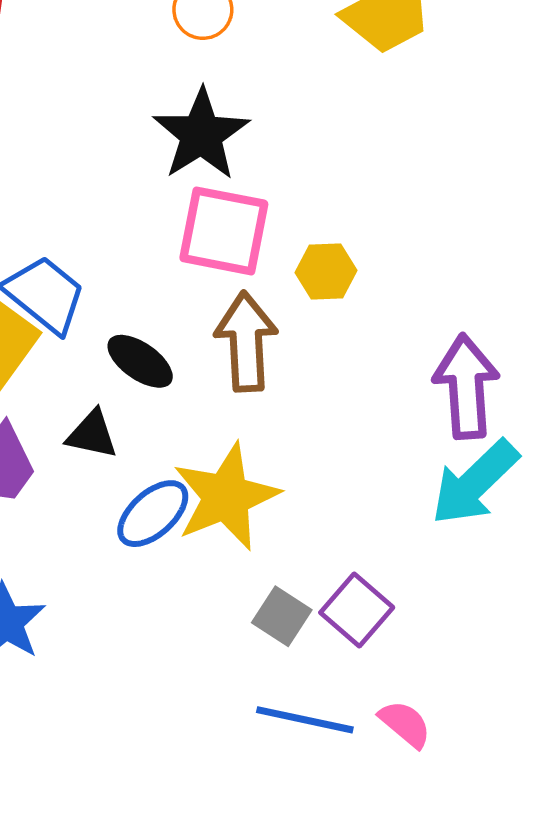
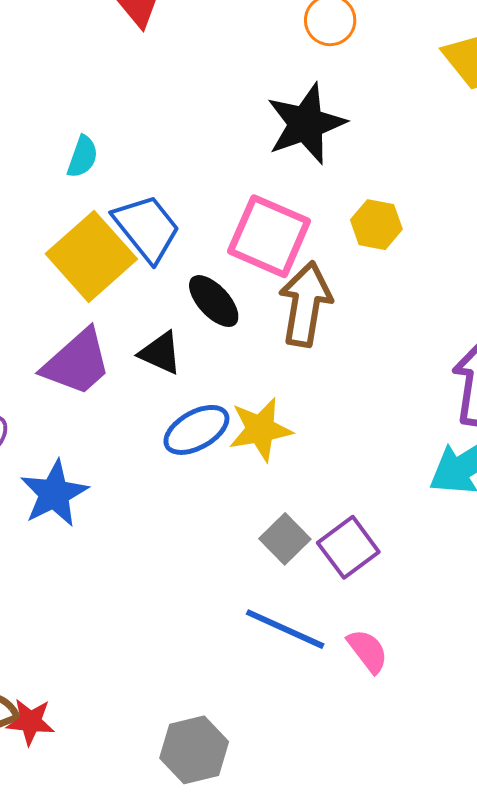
pink square: (224, 231) -> (269, 236), moved
yellow hexagon: (326, 271) -> (376, 225), moved
yellow star: (226, 497) -> (260, 429), size x0.7

